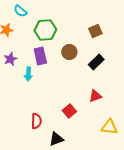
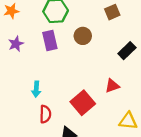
black rectangle: (96, 62) -> (127, 51), moved
cyan arrow: (28, 74) -> (36, 89), moved
red square: (69, 111) -> (83, 103), size x1.5

